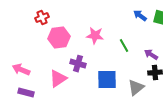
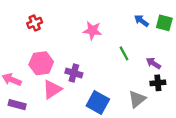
pink star: (95, 36) -> (92, 31), moved
pink hexagon: (59, 38) -> (41, 63), moved
blue square: (107, 80) -> (98, 102), moved, turned 30

